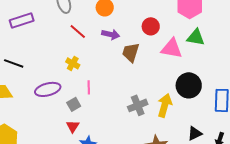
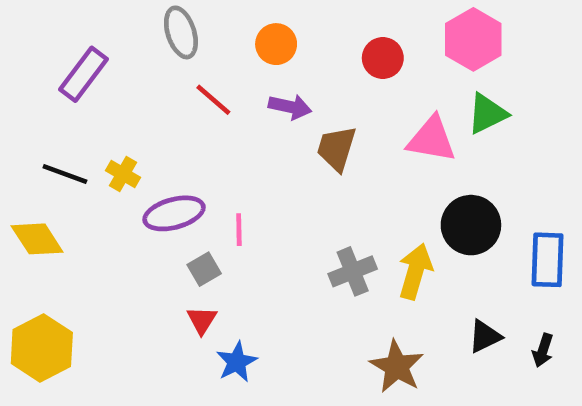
purple rectangle: (22, 20) -> (84, 74), turned -35
red circle: (151, 26) -> (383, 58), moved
green triangle: (196, 37) -> (487, 114), turned -36
yellow cross: (73, 63) -> (123, 174), moved
purple ellipse: (48, 89) -> (174, 213), moved

